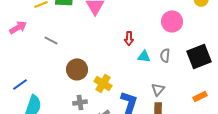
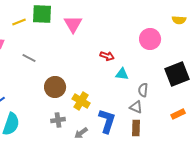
red arrow: (129, 38) -> (107, 56), turned -72
gray semicircle: (165, 55) -> (143, 90), moved
gray triangle: (158, 89) -> (136, 107), turned -48

